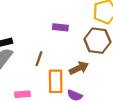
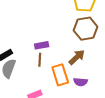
purple rectangle: (60, 27) -> (42, 45), moved

